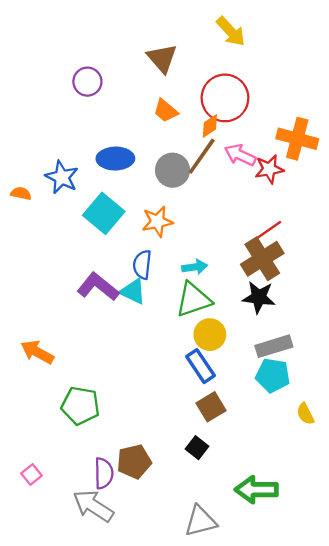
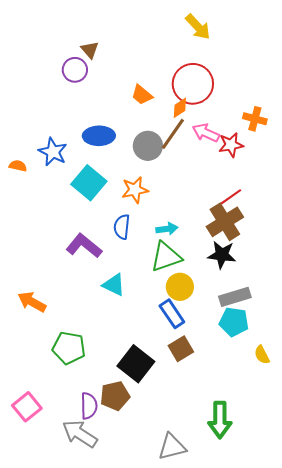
brown triangle: (162, 58) -> (90, 50), moved, size x0.7
orange cross: (297, 139) -> (255, 119), size x0.7
cyan triangle: (133, 291) -> (114, 285), moved
black square: (197, 448) -> (136, 364), moved, size x1.8
pink square: (31, 474) -> (27, 407), size x1.6
green arrow: (256, 490) -> (220, 420), turned -90

